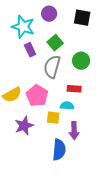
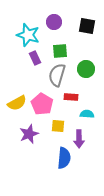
green square: (55, 43) -> (60, 51), turned 35
red rectangle: (74, 89) -> (71, 97), moved
cyan semicircle: (67, 106) -> (87, 114), moved

